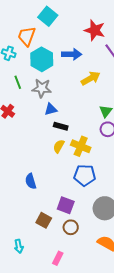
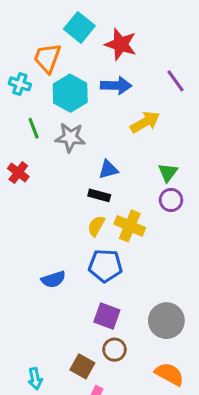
red star: (95, 30) -> (121, 44), moved
blue triangle: (51, 109) -> (108, 169), moved
blue pentagon: (85, 175) -> (105, 266), moved
blue semicircle: (31, 181) -> (53, 279), turned -91
brown square: (44, 220) -> (82, 366), moved

